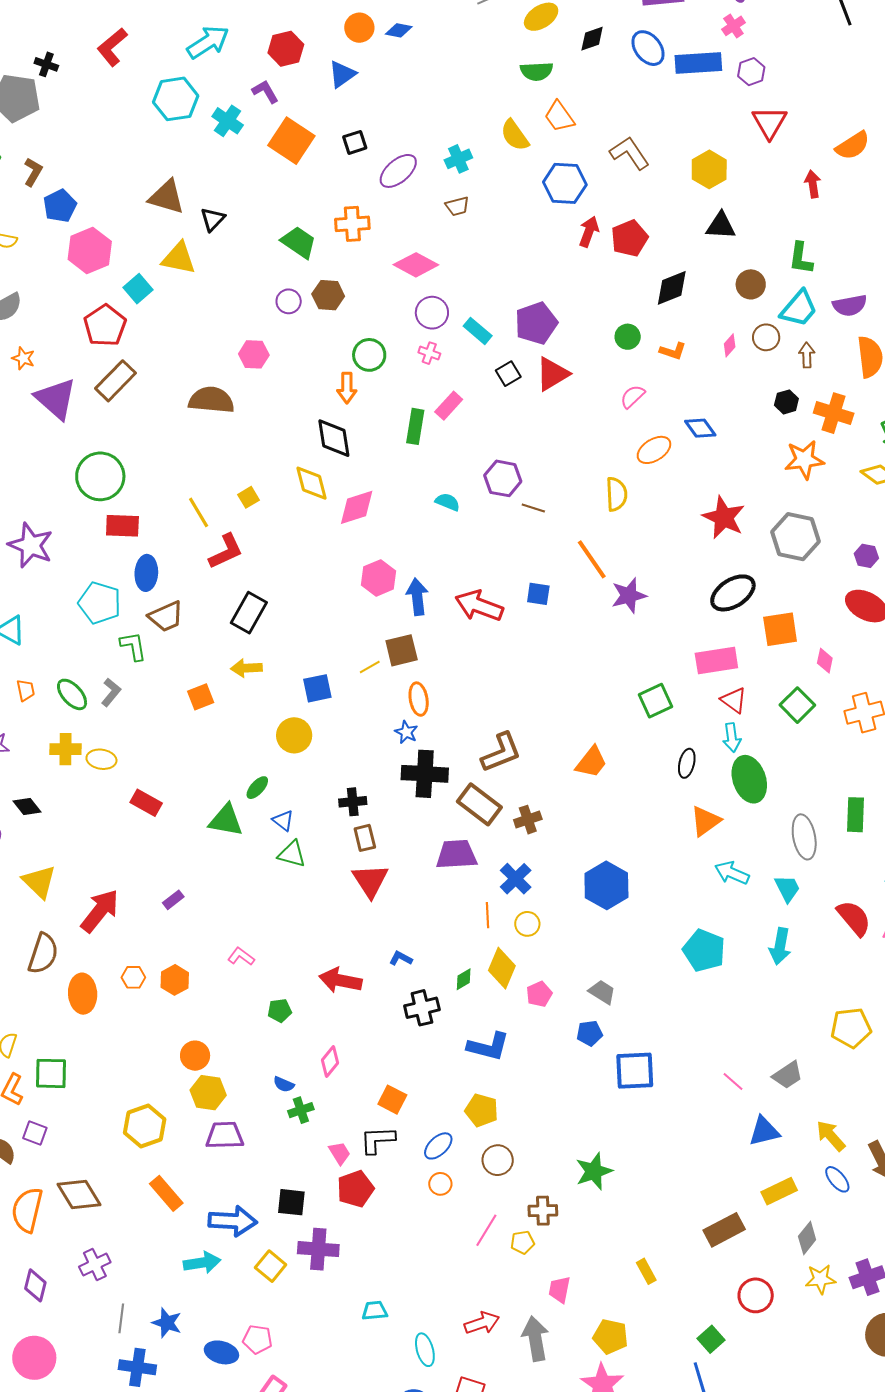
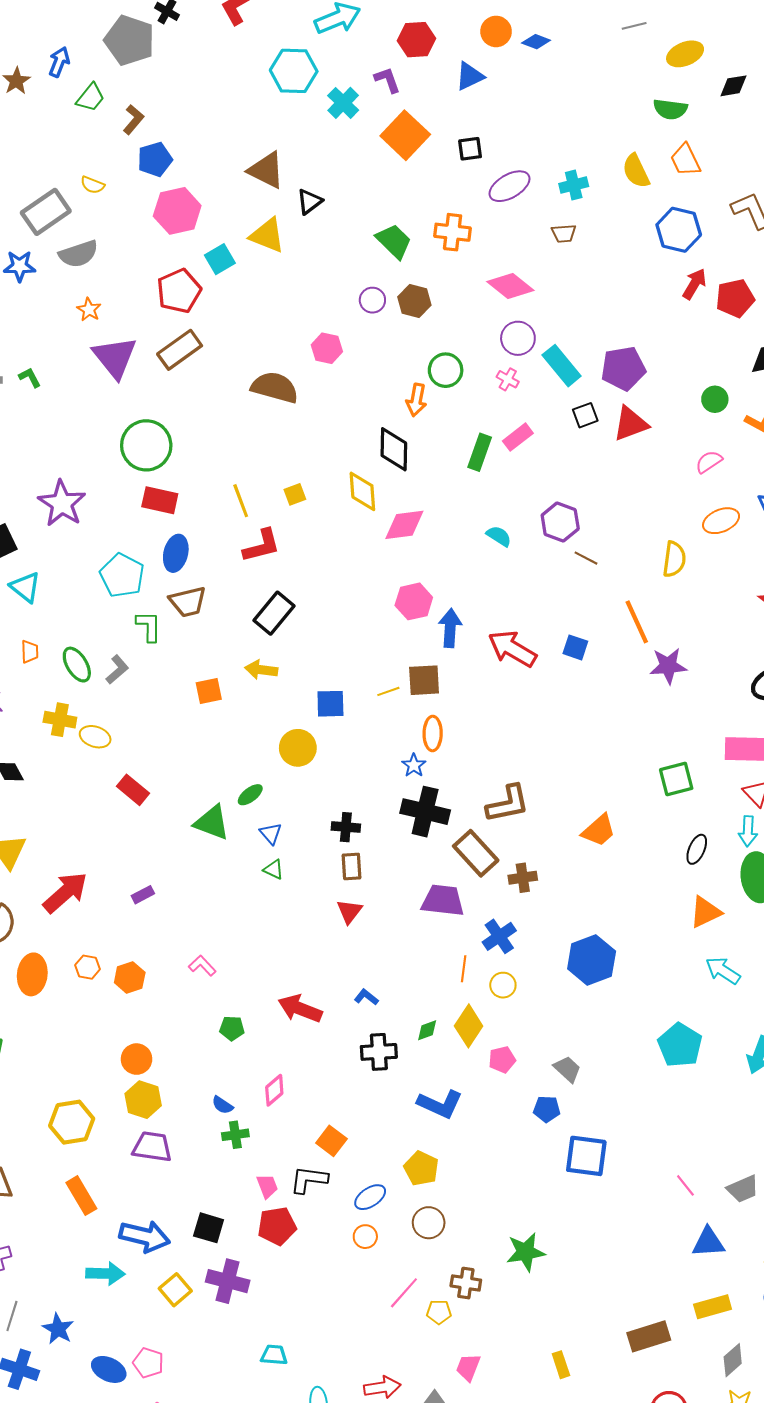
cyan rectangle: (478, 331) -> (562, 366), size x1.4
green triangle: (292, 854) -> (273, 869), size x0.7
red triangle: (370, 881) -> (349, 911), size x0.7

